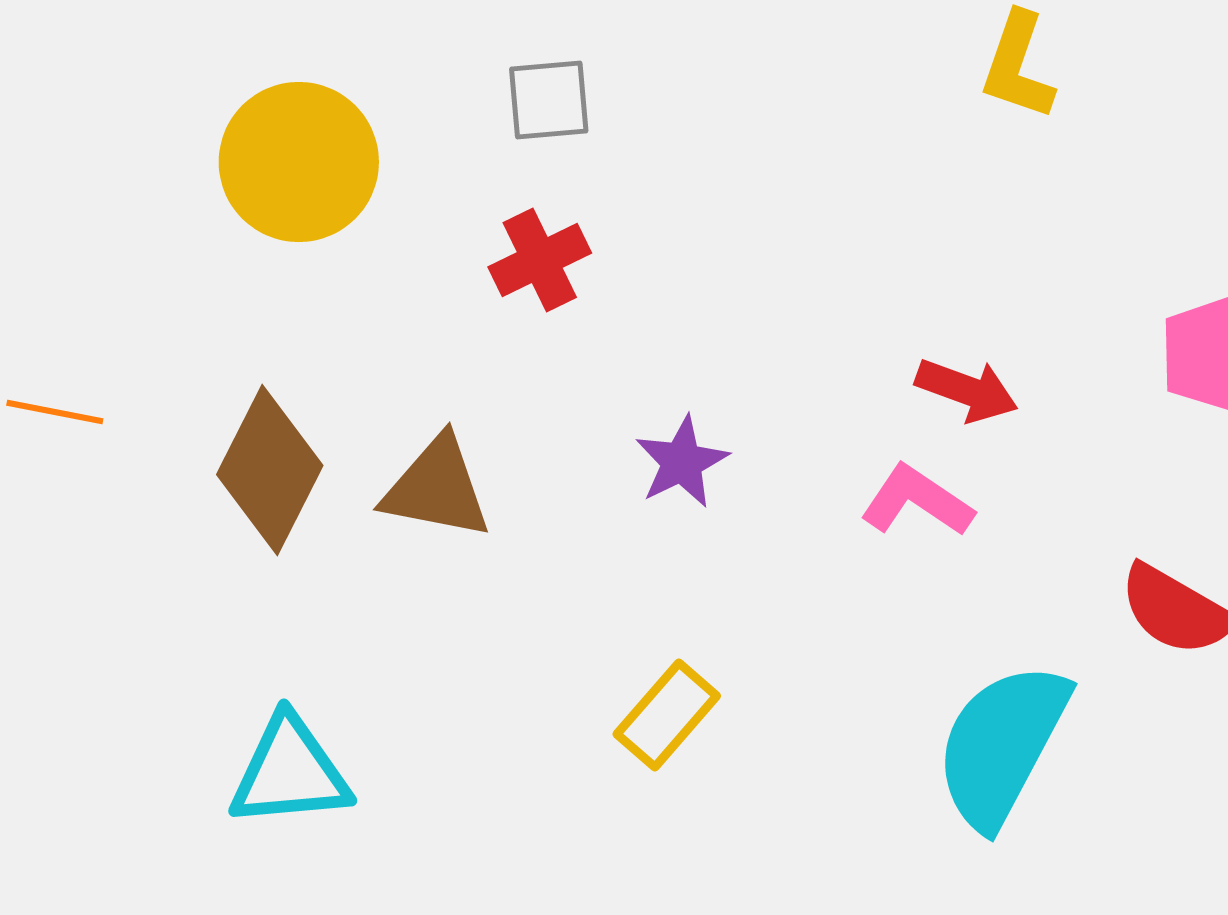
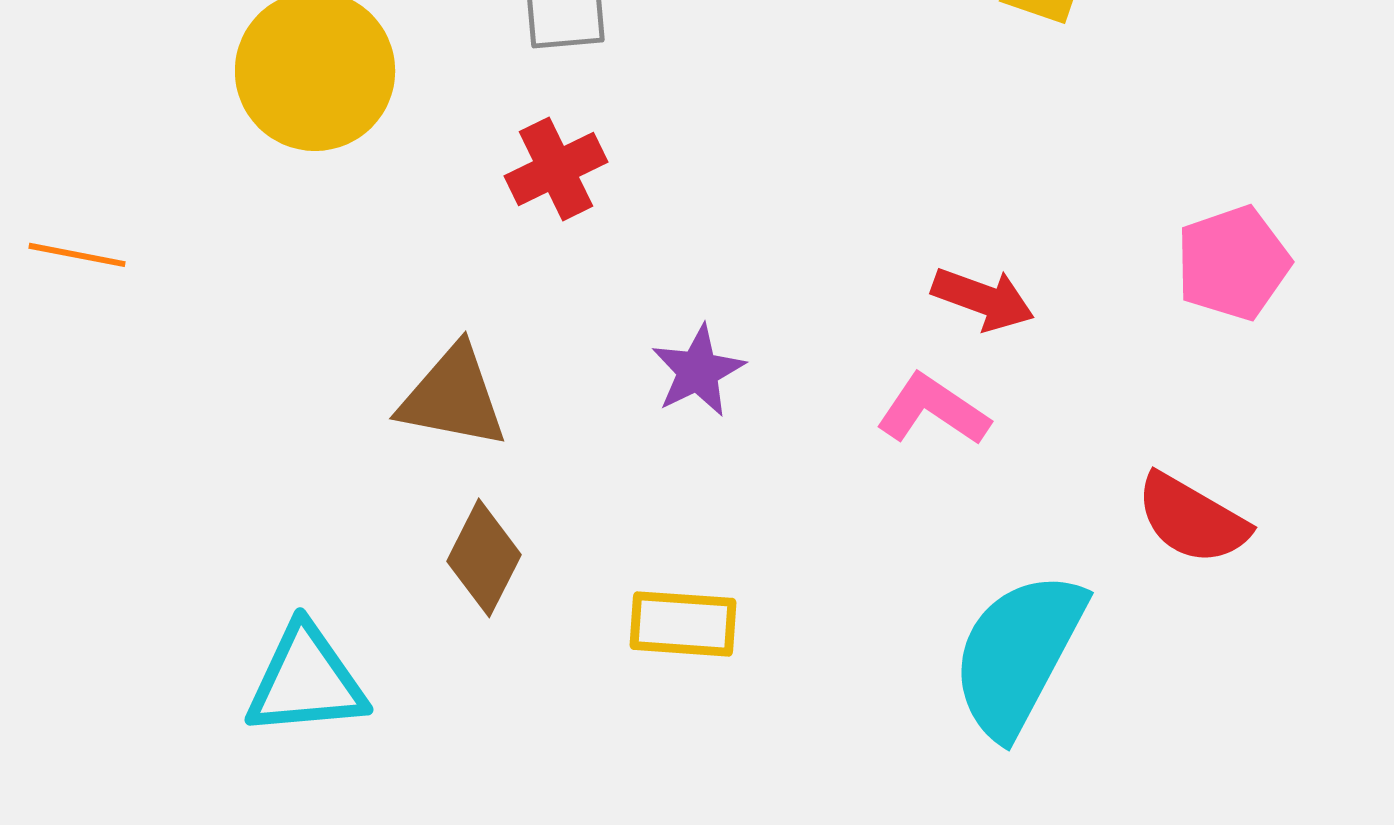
orange line: (55, 412) -> (77, 255), moved
brown diamond: (270, 470) -> (484, 558), moved, size x0.7
yellow rectangle: (667, 715) -> (683, 624), turned 53

